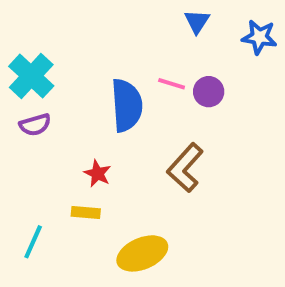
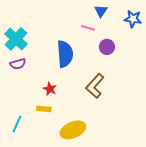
pink line: (172, 84) -> (88, 28), moved

